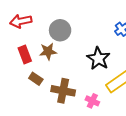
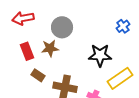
black star: (98, 59) -> (100, 55), turned -30

